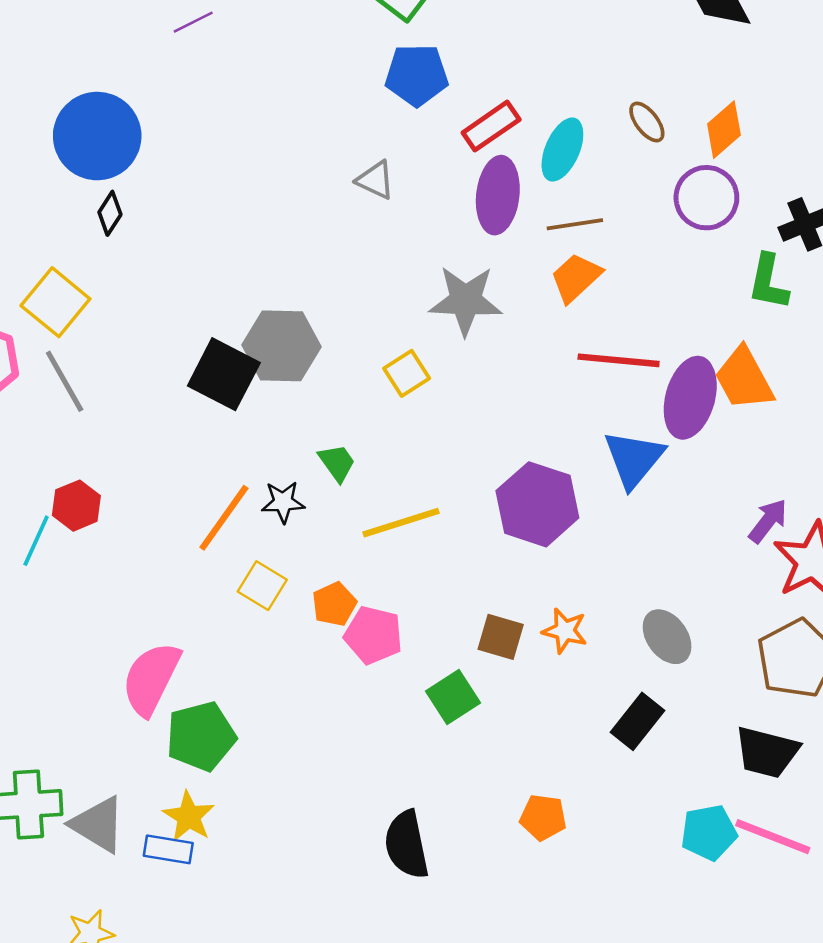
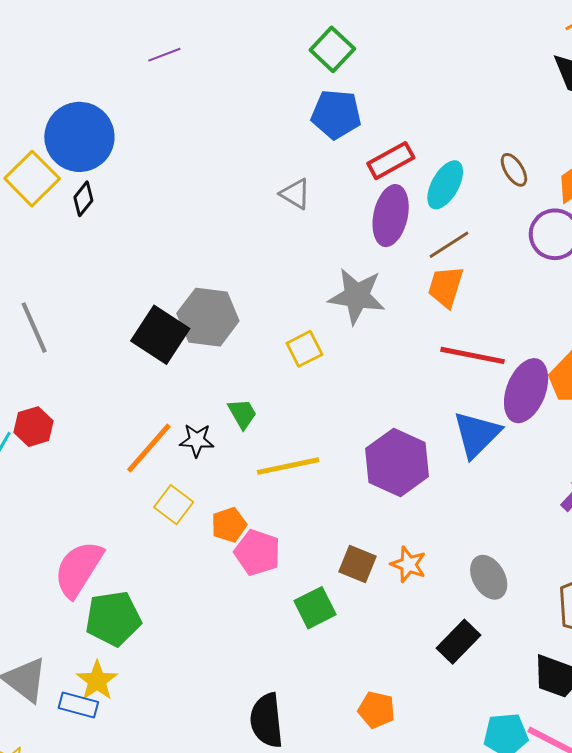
brown line: (575, 224) -> (449, 245), turned -30
orange trapezoid: (576, 278) -> (446, 287), turned -36
yellow square: (55, 302) -> (32, 179), moved

